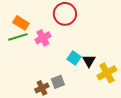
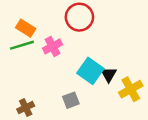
cyan square: (74, 58) -> (90, 71), size x1.5
brown cross: (42, 88) -> (26, 108), moved

